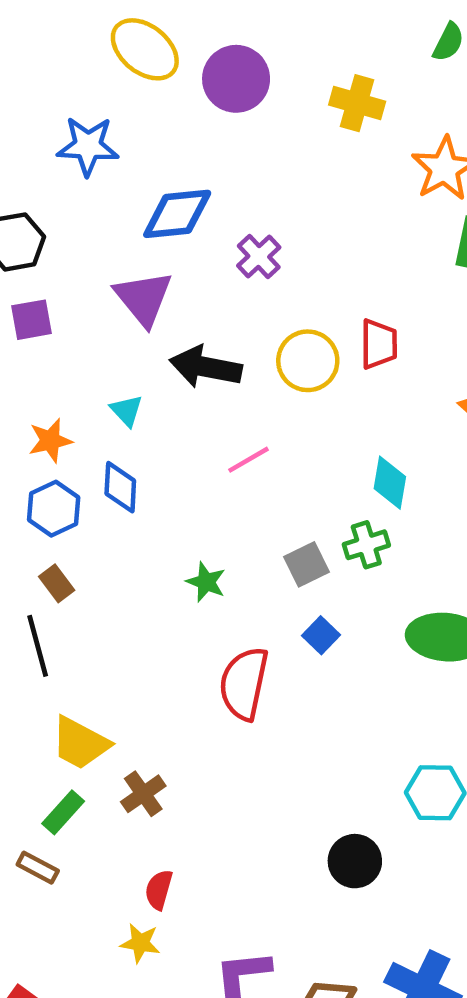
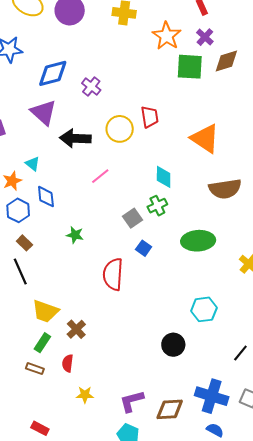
cyan triangle: (126, 410) -> (33, 164), moved
green star: (206, 582) -> (75, 235), moved
red semicircle: (159, 890) -> (68, 363), moved

